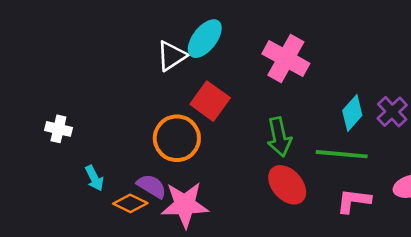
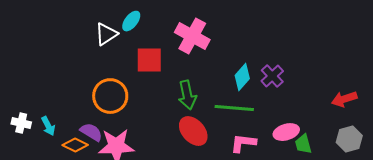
cyan ellipse: (205, 39) -> (131, 21), size x0.7
red square: (210, 101) -> (149, 60), moved, turned -36
white cross: (58, 129) -> (21, 123), moved

